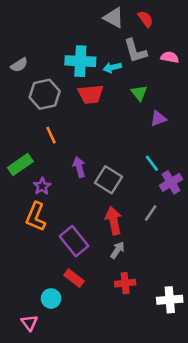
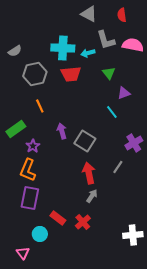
red semicircle: (145, 19) -> (122, 15), moved, turned -152
pink semicircle: (170, 57) -> (133, 45), size x1.5
cyan line: (152, 163) -> (112, 112), moved
purple rectangle: (74, 241) -> (30, 198), moved, turned 50
red cross: (125, 283) -> (83, 222), moved, turned -35

